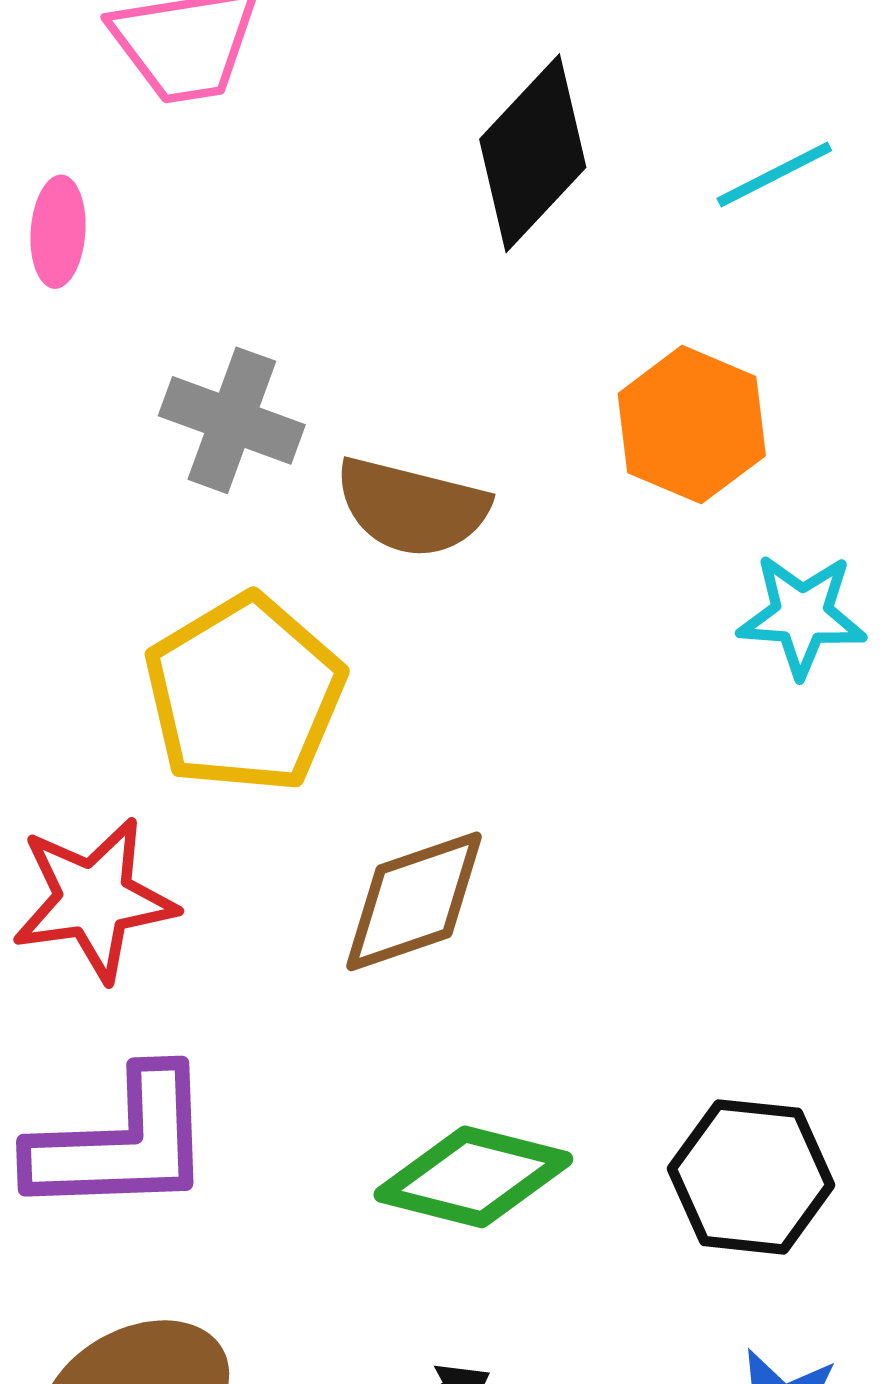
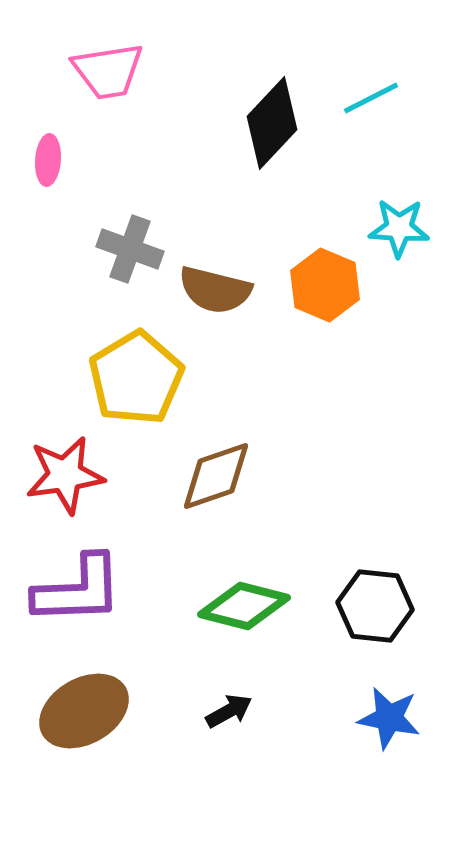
cyan line: (774, 174) -> (371, 98), moved
orange hexagon: (692, 425) -> (325, 285), moved
cyan star: (802, 615) -> (399, 228), moved

